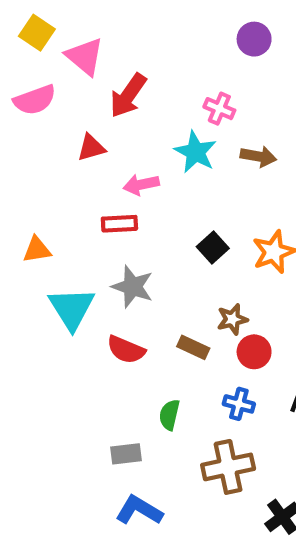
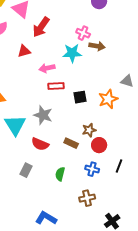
cyan star: (195, 152) -> (72, 53), turned -30
brown arrow: (258, 156) -> (97, 46), moved
red rectangle: (119, 224) -> (56, 86), moved
black square: (213, 248) -> (80, 97), turned 32
gray rectangle: (126, 454) -> (26, 170), moved, turned -56
brown cross: (228, 467) -> (87, 198), size x0.7

